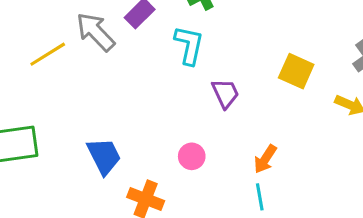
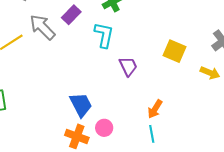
blue trapezoid: (104, 156) -> (81, 105), moved
pink circle: (192, 156) -> (104, 128), moved

